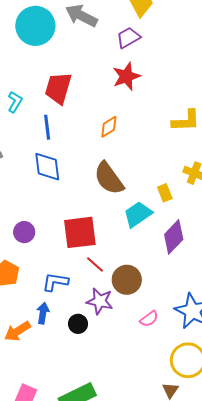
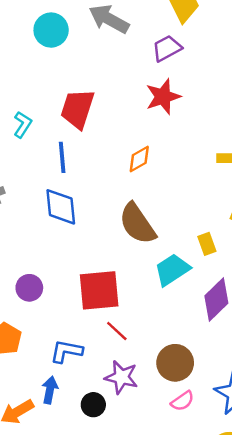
cyan circle: (35, 26) -> (51, 30), size x0.7
brown circle: (127, 280) -> (175, 363), moved

